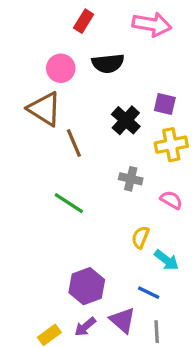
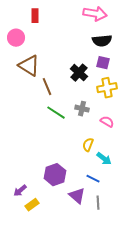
red rectangle: (84, 21) -> (35, 16), moved, turned -32
black semicircle: (108, 63) -> (102, 41), moved
pink circle: (61, 68) -> (16, 38), moved
green line: (69, 203) -> (56, 113), moved
purple arrow: (85, 327) -> (20, 191), moved

